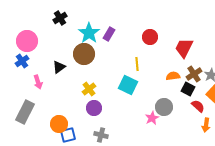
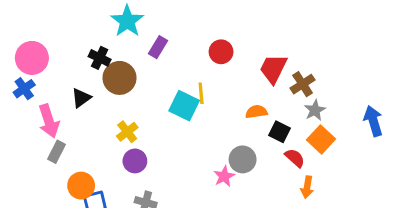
black cross: (60, 18) -> (100, 58), moved, turned -32
cyan star: (89, 33) -> (127, 21), moved
brown cross: (194, 74) -> (303, 84), moved
pink arrow: (38, 82) -> (49, 121), size x1.5
cyan square: (128, 85) -> (184, 106), moved
gray rectangle: (25, 112) -> (56, 152), moved, size x0.6

